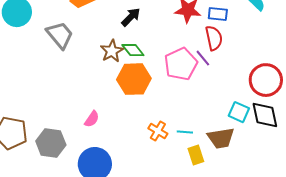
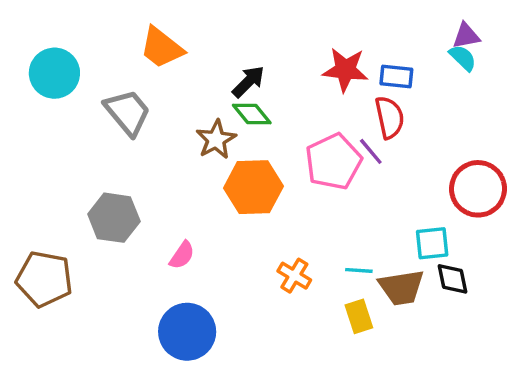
green diamond: (133, 50) -> (252, 114), moved
cyan square: (239, 112) -> (432, 243), turned -30
black diamond: (265, 115) -> (452, 279), moved, size x0.7
cyan line: (185, 132) -> (359, 270), moved
gray hexagon: (51, 143) -> (114, 218), moved

